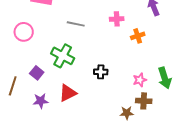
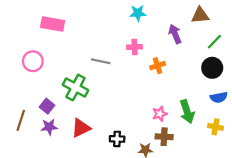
gray line: (76, 24) -> (101, 61), moved
black cross: (101, 72) -> (117, 139), moved
purple star: (41, 101) -> (49, 127), moved

